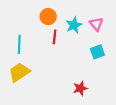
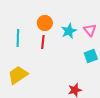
red line: (55, 37) -> (43, 42), moved
cyan line: (19, 44) -> (18, 38), moved

